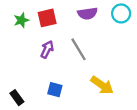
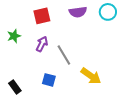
green star: (21, 20) -> (14, 36), moved
gray line: (78, 49) -> (64, 55), moved

